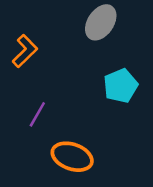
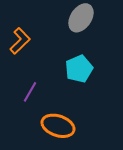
cyan pentagon: (121, 86) -> (79, 69), moved

